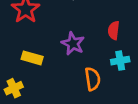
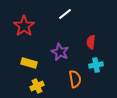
yellow cross: (14, 88) -> (37, 86), moved

